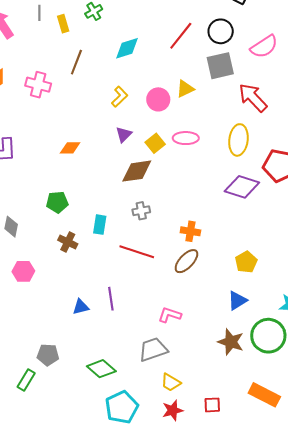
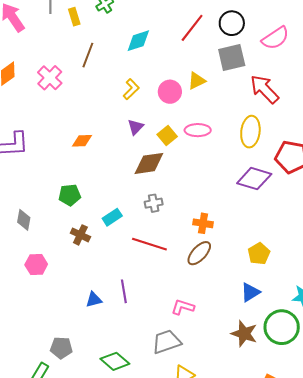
pink cross: (38, 85) -> (50, 78), turned 30
cyan rectangle: (100, 225) -> (112, 217), turned 48

